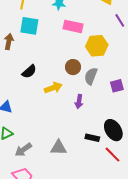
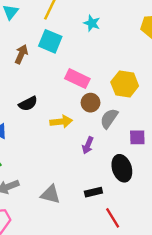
pink rectangle: (73, 26) -> (77, 79), moved
black semicircle: (29, 72) -> (28, 104), moved
black ellipse: (113, 130) -> (122, 168), moved
black rectangle: (92, 138) -> (93, 192), turned -40

